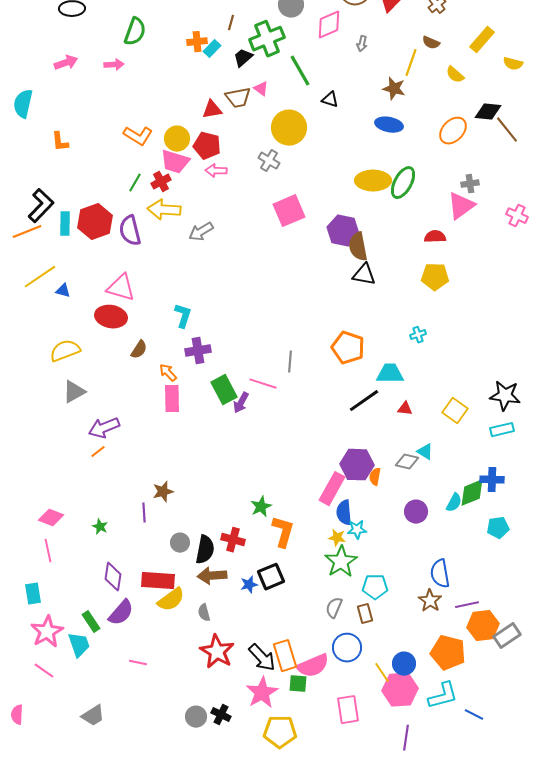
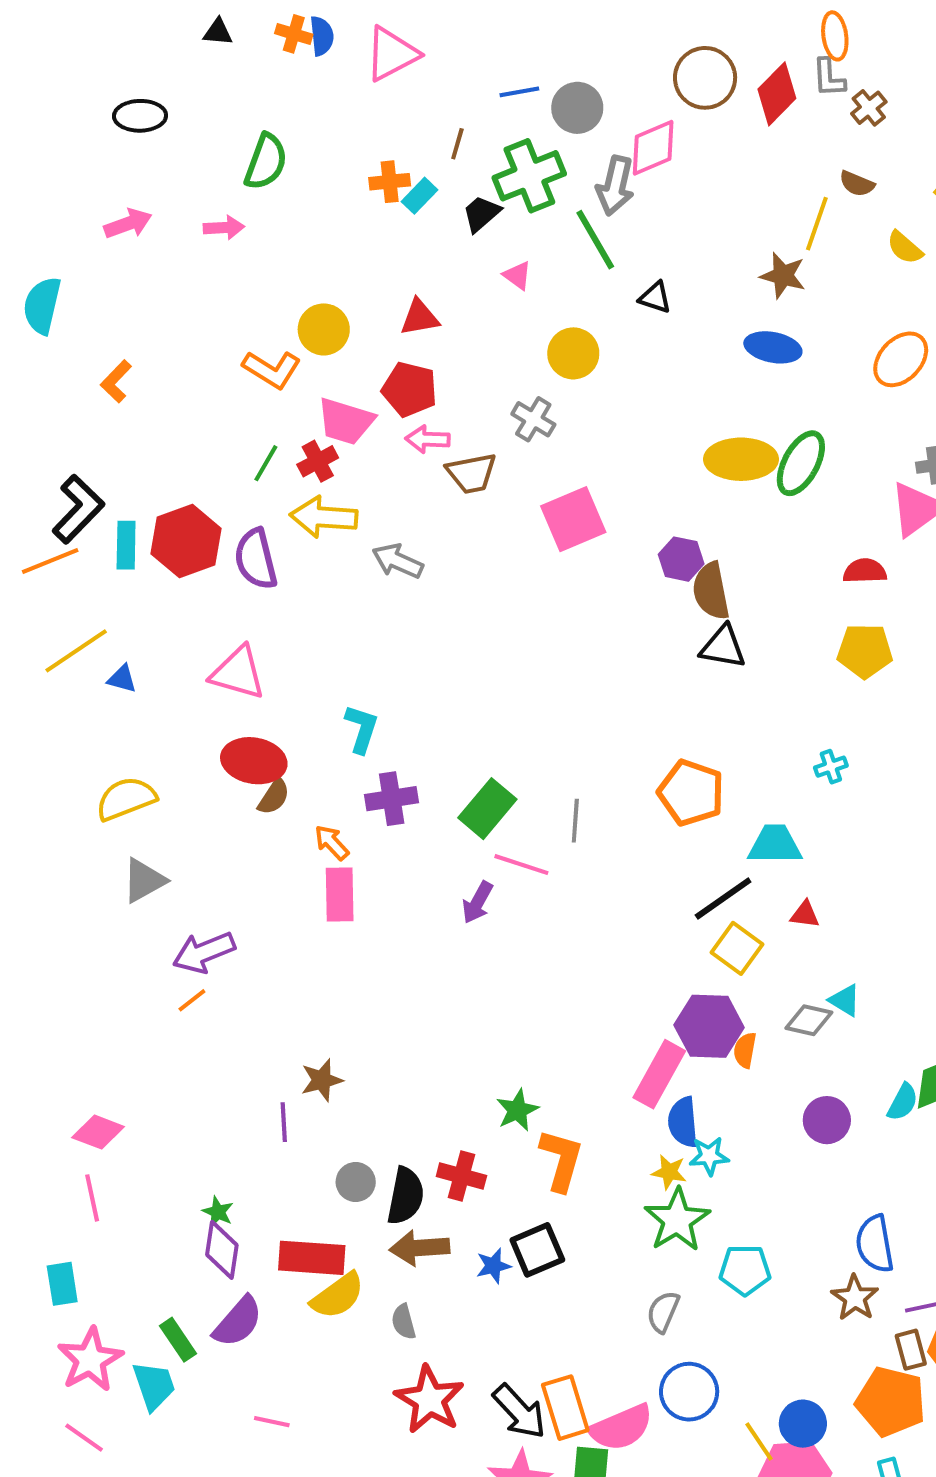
gray arrow: (362, 44) -> (615, 186), moved, size x1.8
brown trapezoid: (238, 98) -> (471, 473), moved
yellow circle: (289, 128) -> (573, 353), size x0.7
yellow circle: (177, 139) -> (324, 329), moved
orange L-shape: (60, 142) -> (116, 381), turned 50
purple hexagon: (343, 231) -> (681, 559), size x0.7
gray arrow: (201, 232) -> (398, 561), turned 55
red ellipse: (111, 317) -> (254, 761), moved
green rectangle: (224, 390) -> (487, 809), moved, turned 68
yellow square: (455, 411) -> (737, 948), moved
green star: (100, 527) -> (218, 1212), moved
brown rectangle: (365, 614) -> (911, 1350), moved

